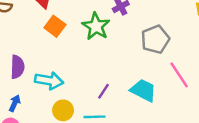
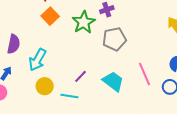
gray pentagon: (155, 39) -> (114, 39), moved
cyan arrow: (49, 81) -> (37, 60), turned 100

